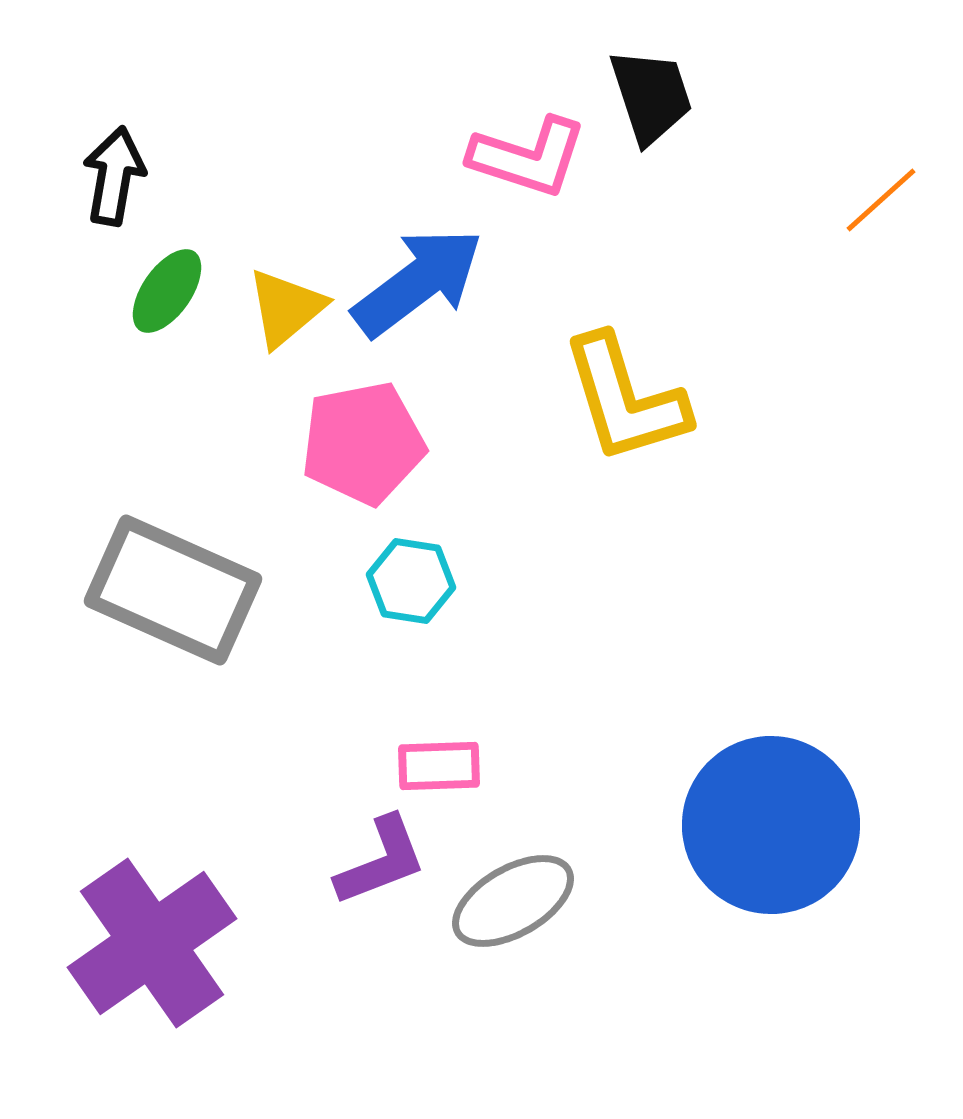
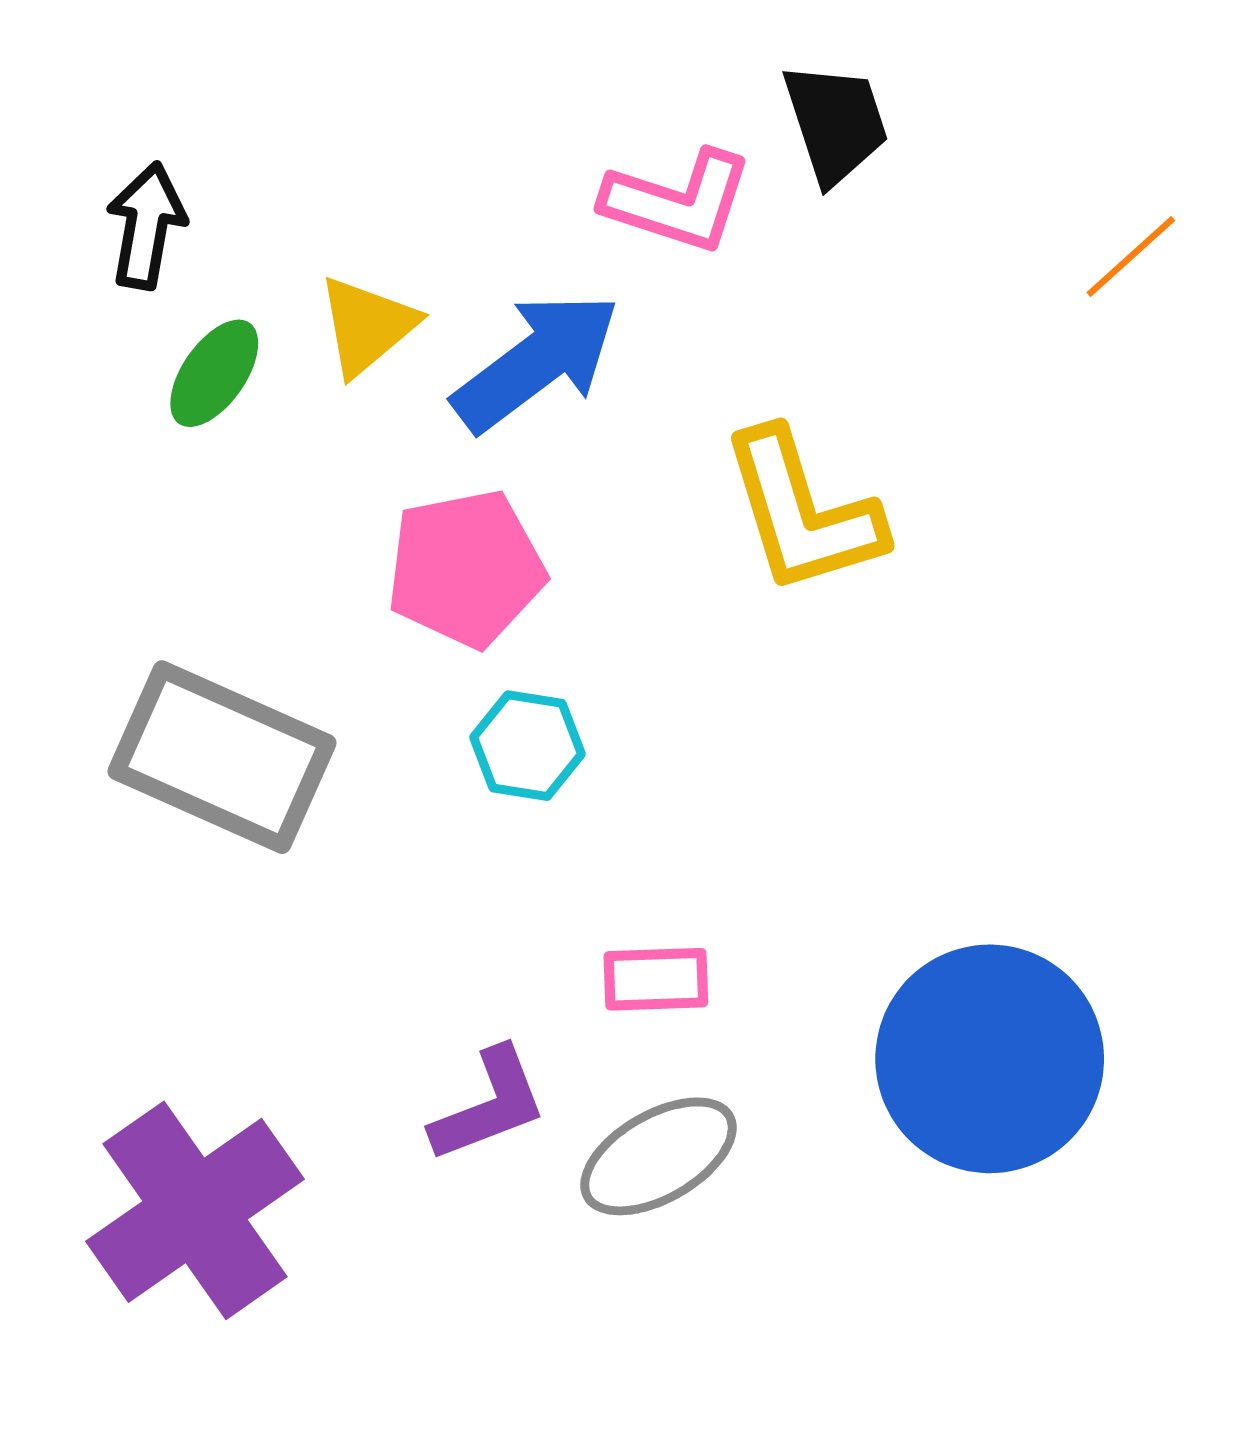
yellow triangle: (286, 308) -> (367, 326), moved
pink rectangle: (439, 766) -> (656, 979), moved

